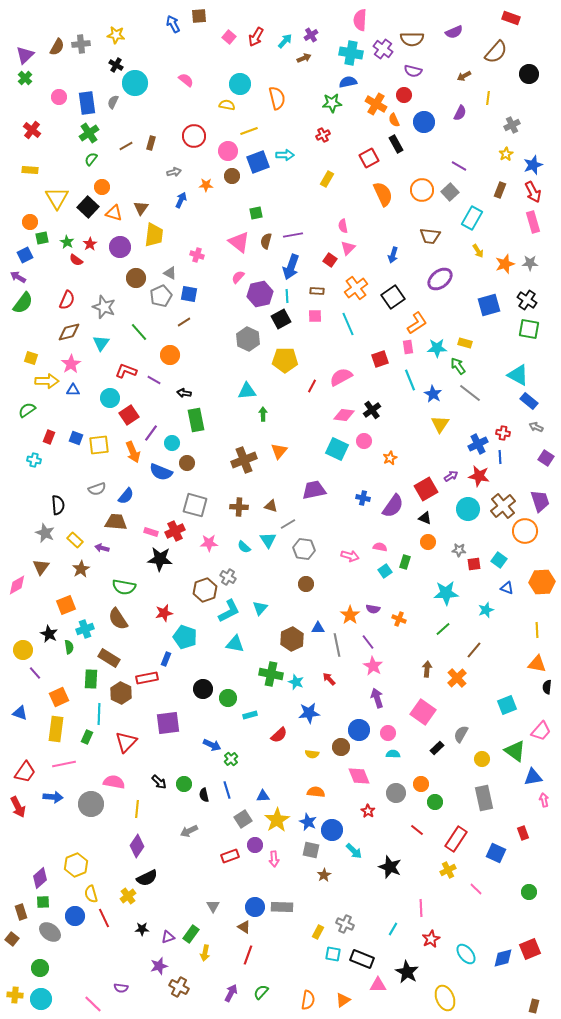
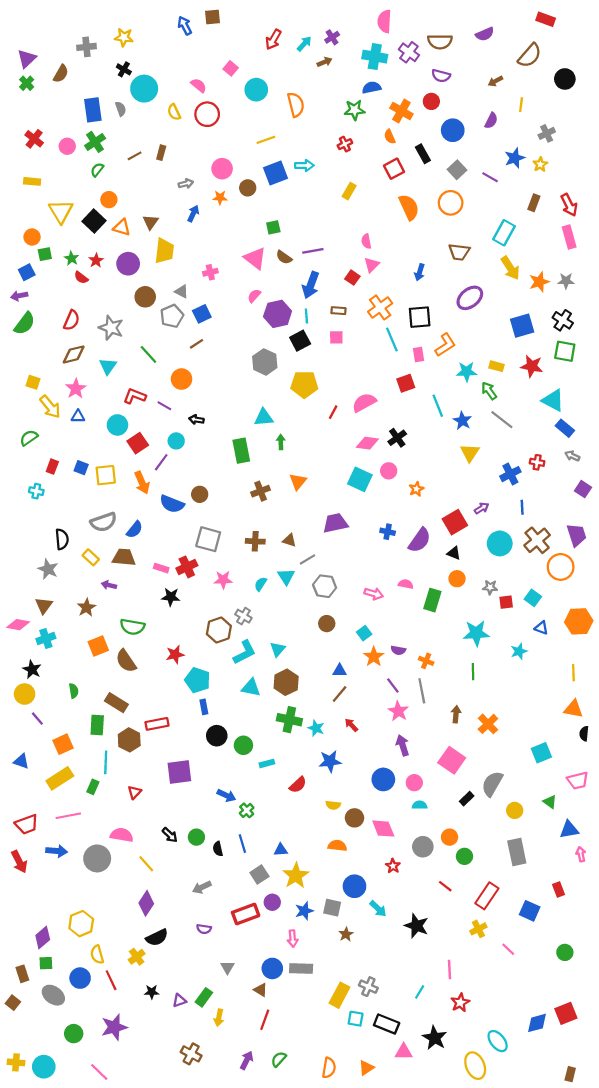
pink square: (229, 37) -> (231, 68), moved
brown semicircle: (57, 47) -> (61, 74), moved
pink circle: (59, 97) -> (67, 146), moved
gray semicircle: (113, 102) -> (121, 109), turned 136
yellow semicircle: (227, 105) -> (174, 112), moved, turned -126
orange semicircle: (394, 120) -> (390, 137), moved
red circle: (194, 136) -> (207, 114), moved
pink circle: (228, 151) -> (222, 169), moved
blue star: (533, 165) -> (515, 158), moved
gray square: (450, 192) -> (457, 170), moved
brown semicircle: (266, 241) -> (284, 257), turned -70
yellow arrow: (478, 251) -> (510, 268), size x1.6
pink cross: (197, 255) -> (210, 272), turned -32
purple arrow: (18, 277) -> (19, 296), turned -42
blue square: (189, 294) -> (202, 314), turned -36
black square: (393, 297) -> (420, 317), turned 30
cyan line: (348, 324) -> (392, 340), moved
pink rectangle: (408, 347) -> (419, 354), moved
yellow arrow: (47, 381) -> (50, 407), turned 50
green rectangle: (196, 420) -> (241, 451), moved
cyan circle: (172, 443) -> (176, 441), moved
blue line: (500, 457) -> (522, 507), moved
brown cross: (244, 460) -> (261, 491), size x0.7
red star: (479, 476) -> (532, 366), moved
gray semicircle: (97, 489) -> (104, 522), size x1.4
yellow rectangle: (75, 540) -> (91, 557), moved
cyan semicircle: (244, 547) -> (261, 584), turned 80
black star: (160, 559) -> (171, 597), size x0.7
green rectangle: (405, 562) -> (432, 600), size x1.5
cyan square: (385, 571) -> (364, 633), moved
pink diamond: (17, 585) -> (18, 625), turned 40
orange square: (66, 605) -> (98, 646), moved
cyan cross: (85, 629) -> (46, 639), moved
green line: (443, 629) -> (473, 672), turned -49
black star: (49, 634) -> (32, 669), moved
brown hexagon: (292, 639) -> (286, 682), moved
gray line: (337, 645) -> (422, 691), moved
brown line: (474, 650) -> (340, 694), moved
blue rectangle: (166, 659) -> (204, 707), moved, turned -32
yellow rectangle: (56, 729) -> (60, 778), turned 50
pink trapezoid: (541, 731) -> (578, 781), turned 35
gray semicircle: (461, 734) -> (492, 784), size x1.4
red triangle: (126, 742) -> (135, 792), size x0.6
brown circle: (341, 747) -> (354, 818), moved
green triangle: (515, 751) -> (550, 802), size x0.6
red trapezoid: (25, 772) -> (27, 824), turned 35
yellow line: (137, 809) -> (146, 864), turned -48
blue star: (308, 822) -> (304, 911), moved, turned 30
red rectangle: (230, 856) -> (246, 914), size x1.4
pink arrow: (274, 859) -> (293, 939), moved
yellow rectangle: (318, 932) -> (340, 995), size x1.6
cyan ellipse: (466, 954) -> (498, 1041), moved
purple star: (159, 966) -> (114, 1027), moved, size x1.4
green circle: (40, 968) -> (74, 1034), moved
purple semicircle: (121, 988) -> (204, 929), moved

